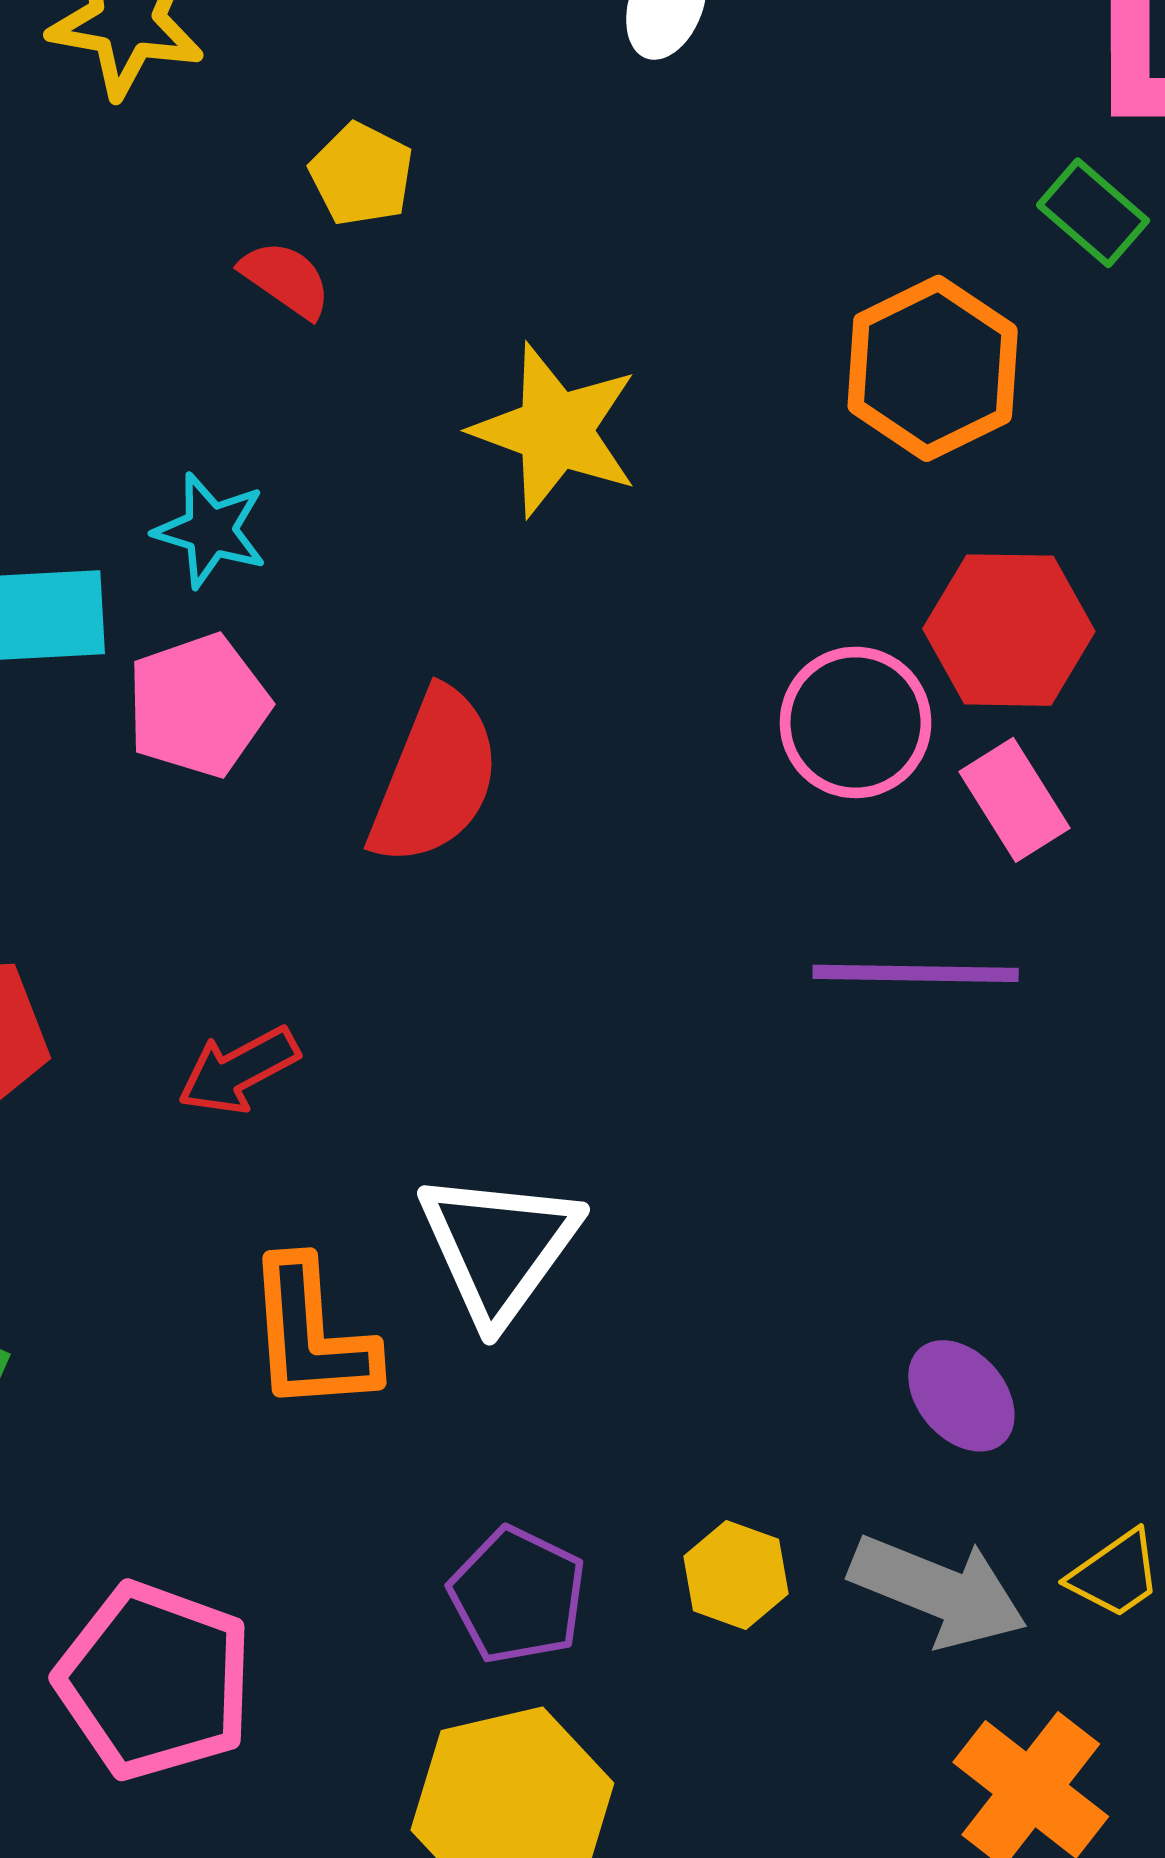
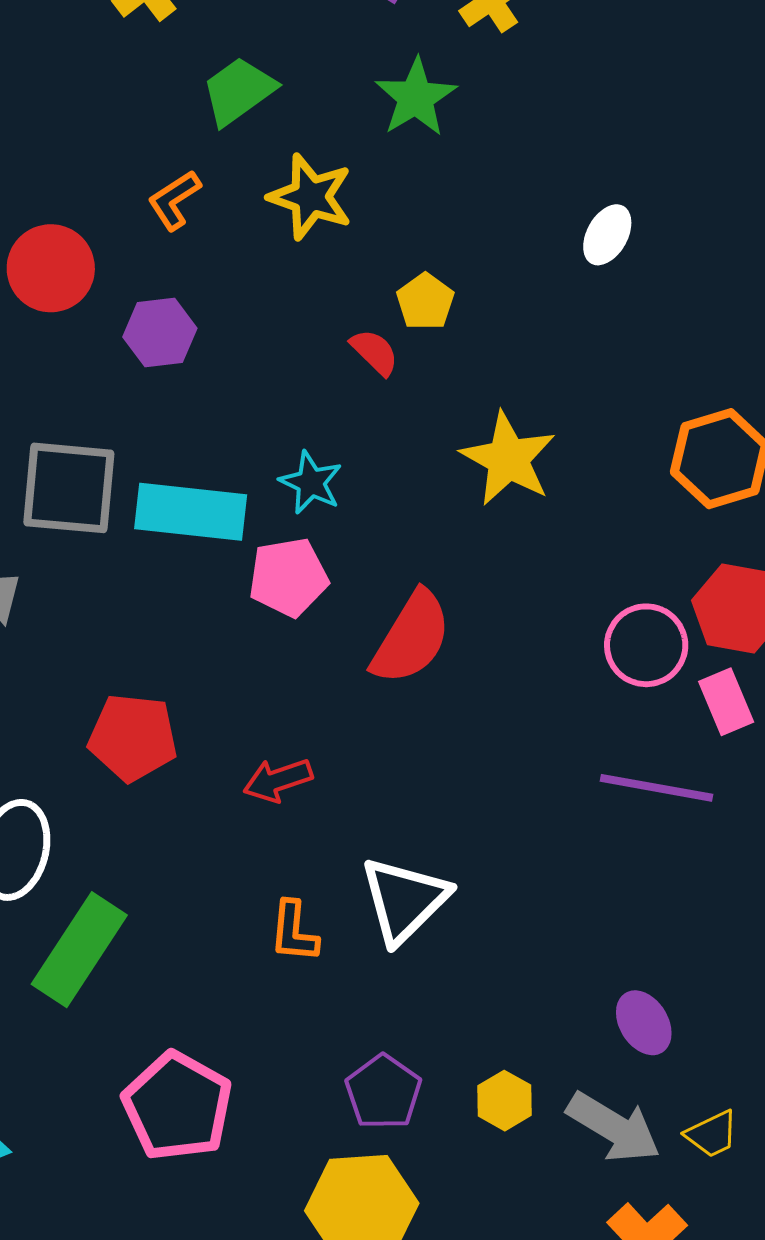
orange L-shape: (311, 1336) -> (294, 932), size x0.7

